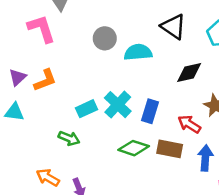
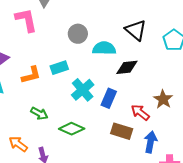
black diamond: (189, 72) -> (127, 67), moved
orange L-shape: (45, 80) -> (31, 75), moved
cyan rectangle: (86, 109) -> (59, 68), moved
green diamond: (134, 148) -> (72, 129), moved

